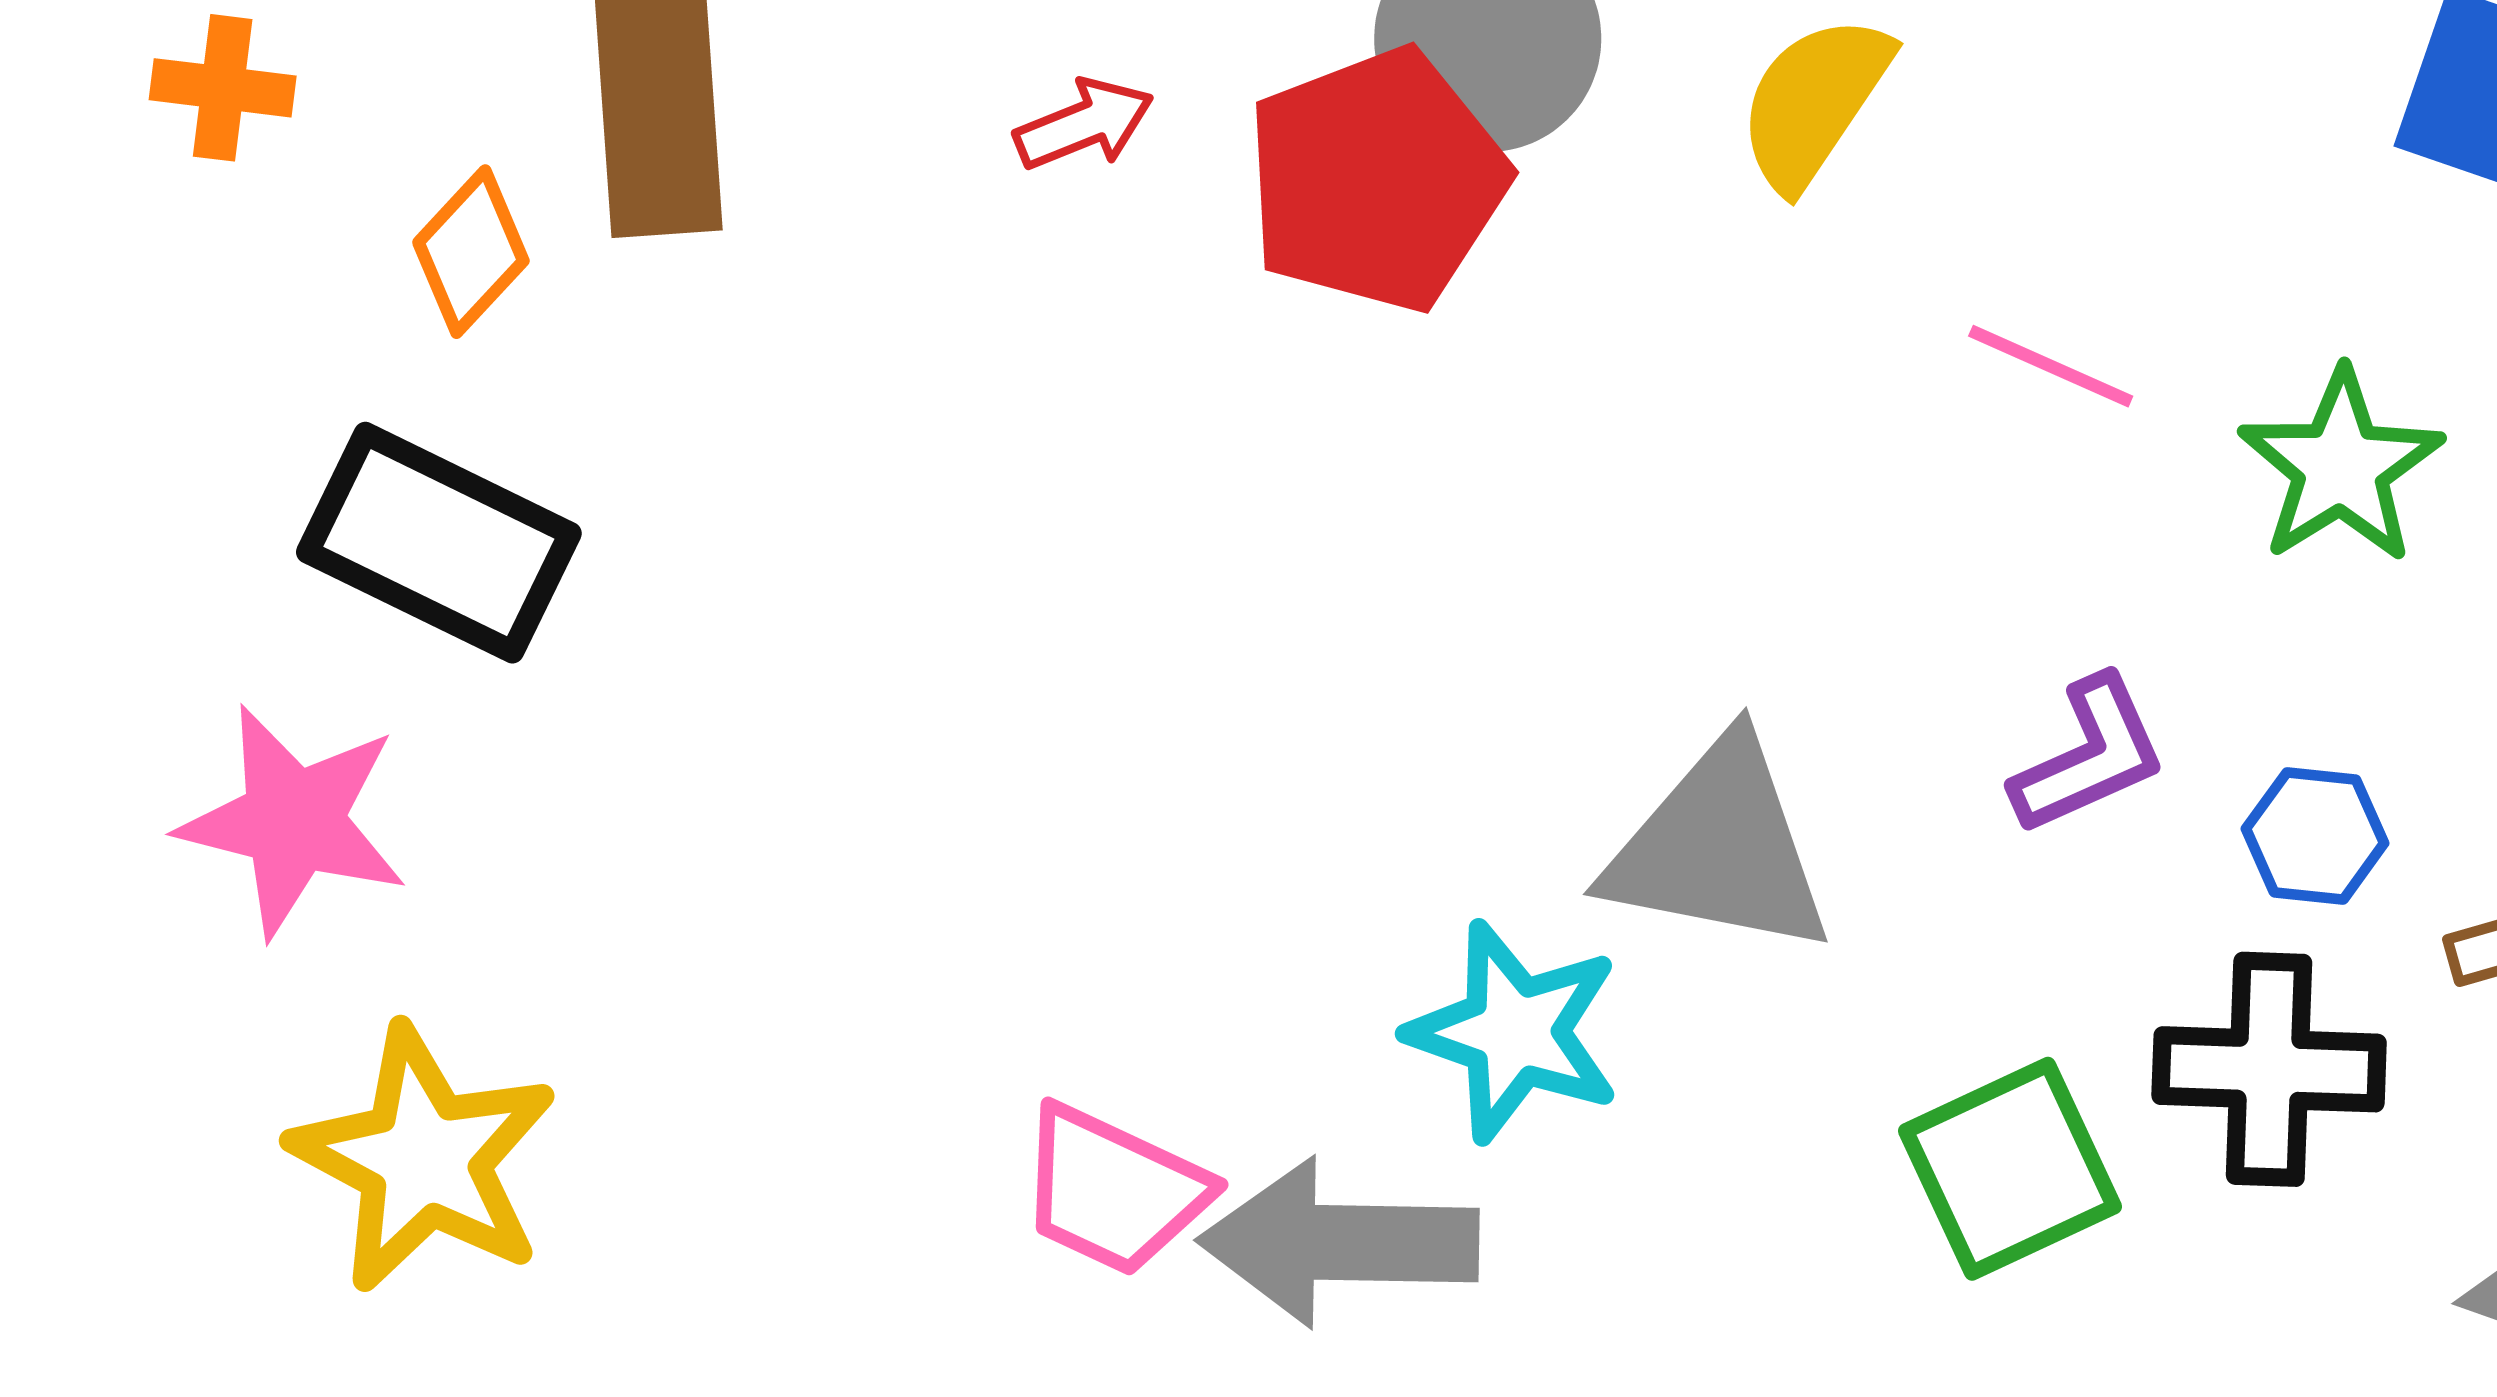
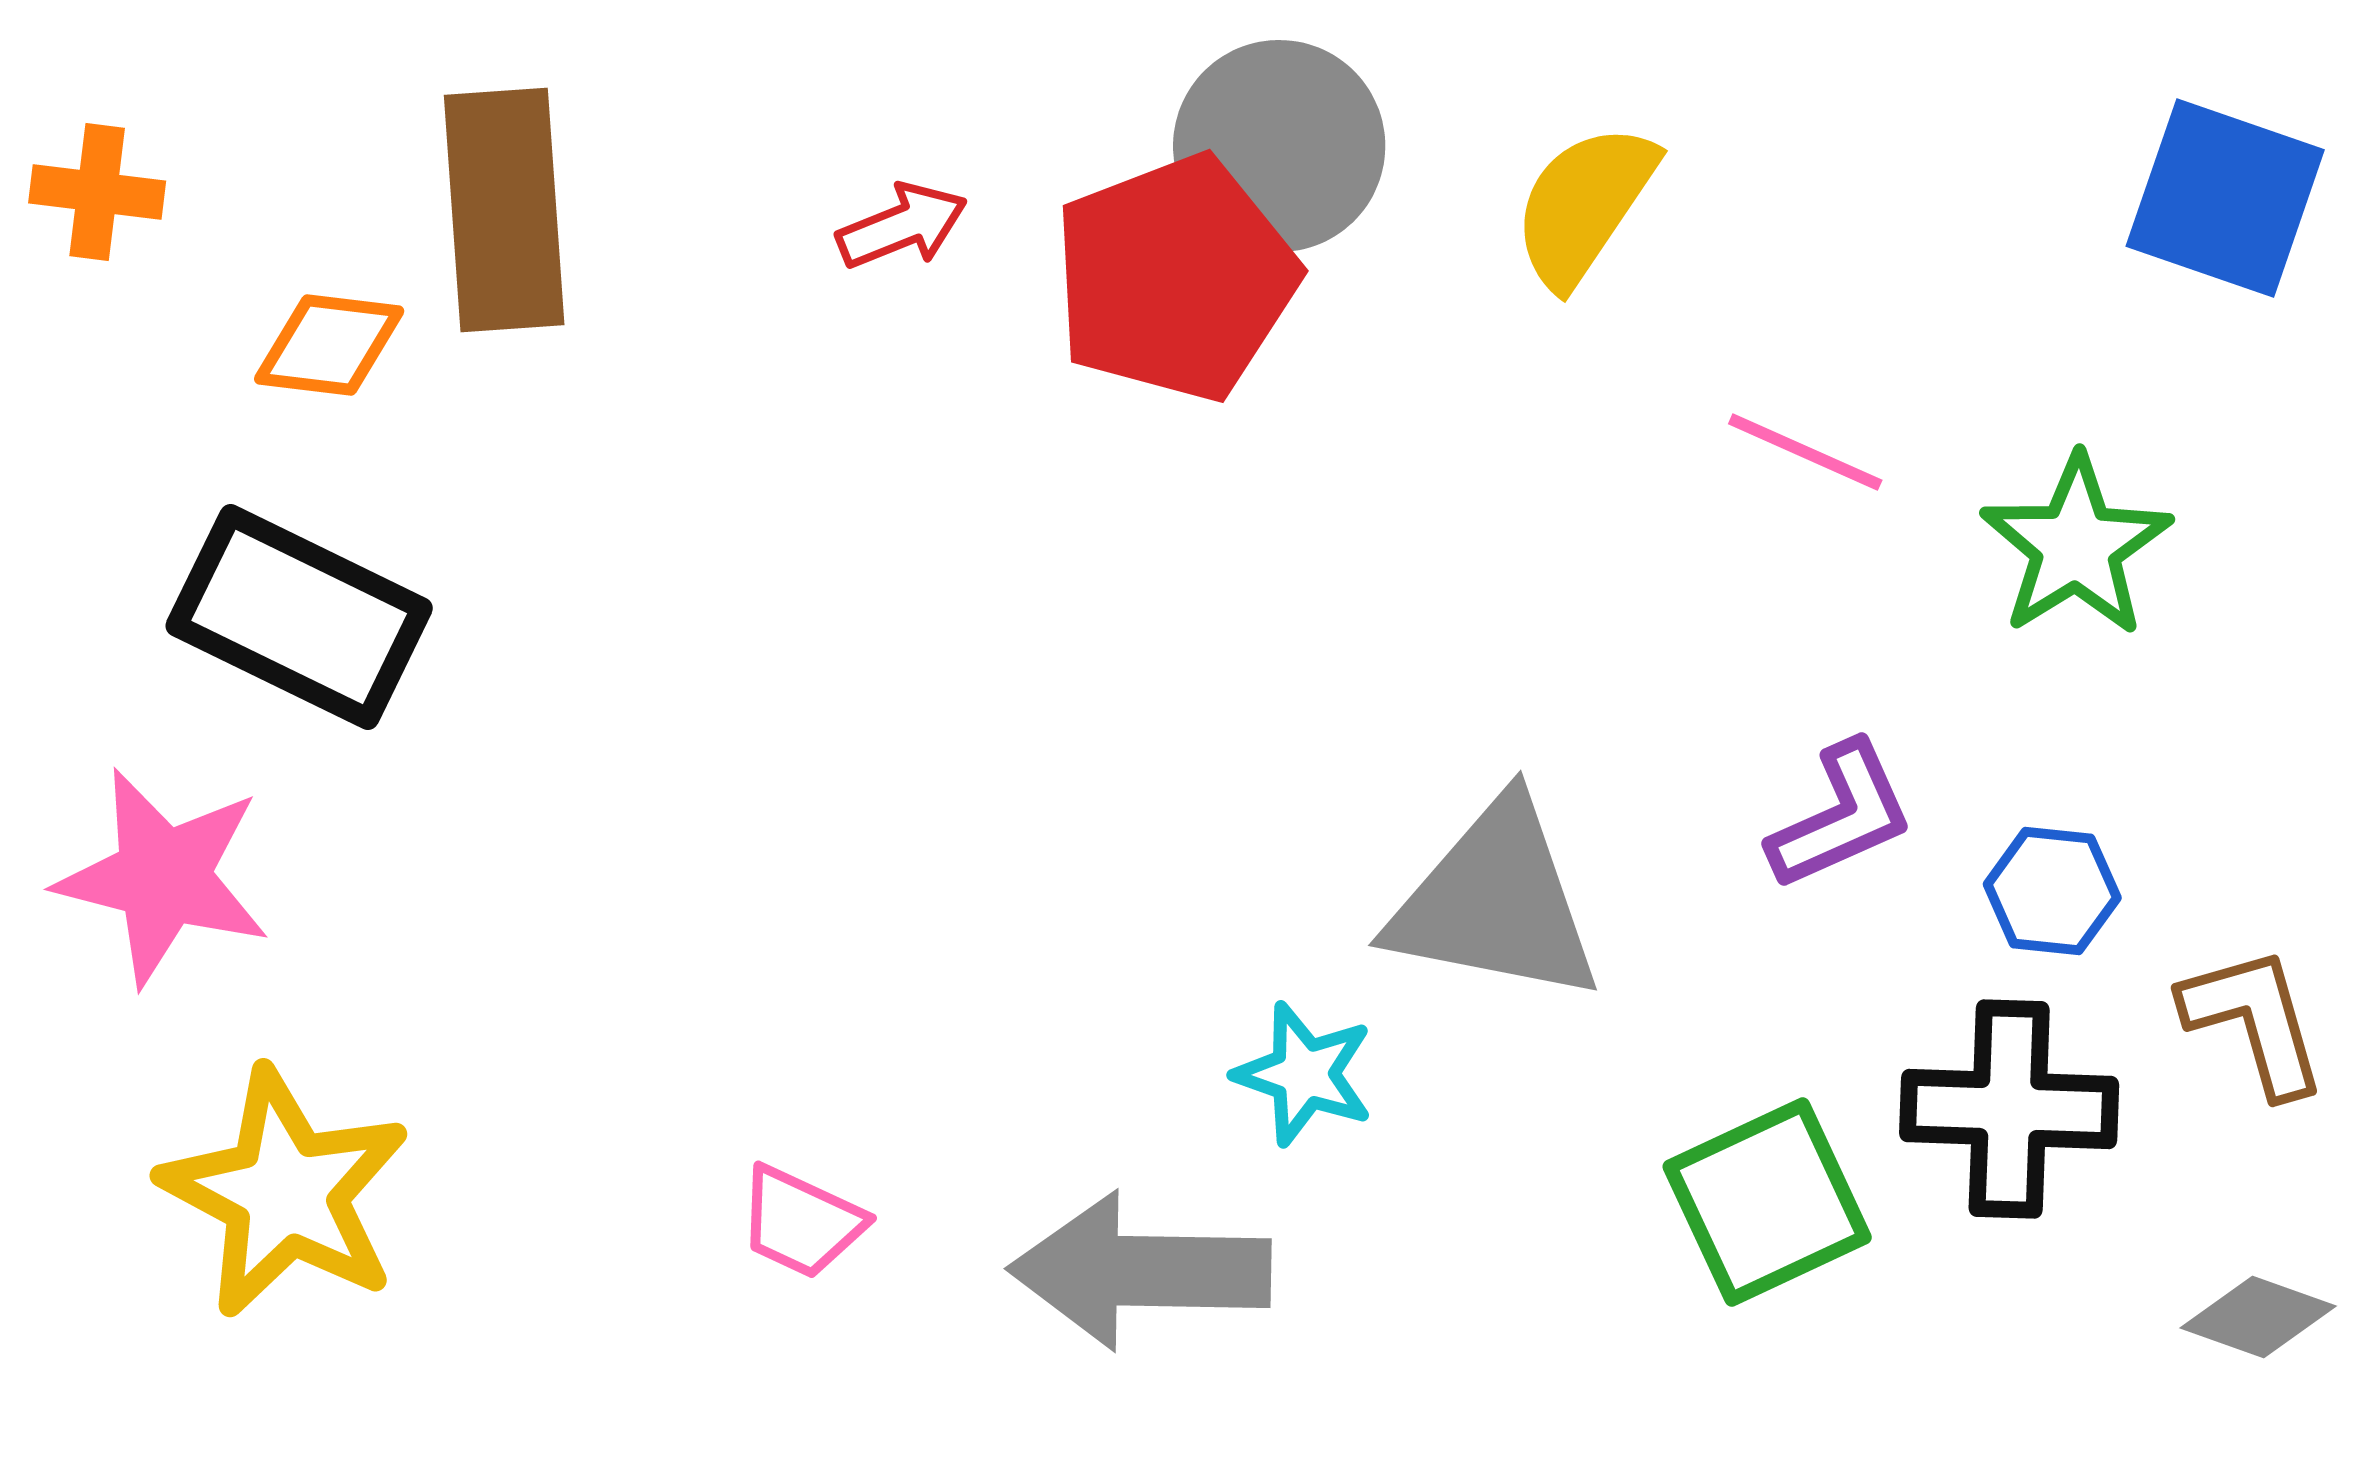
orange diamond: (471, 252) -> (329, 345), turned 54
cyan star: (1514, 1032) -> (1304, 1074), size x0.7
pink trapezoid: (1113, 1190) -> (801, 1222), moved, size x0.7

